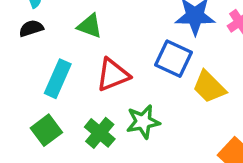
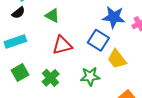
black semicircle: (31, 28) -> (18, 13), turned 152
cyan rectangle: (58, 79) -> (15, 42), moved, turned 40
green star: (143, 122) -> (90, 76), moved

